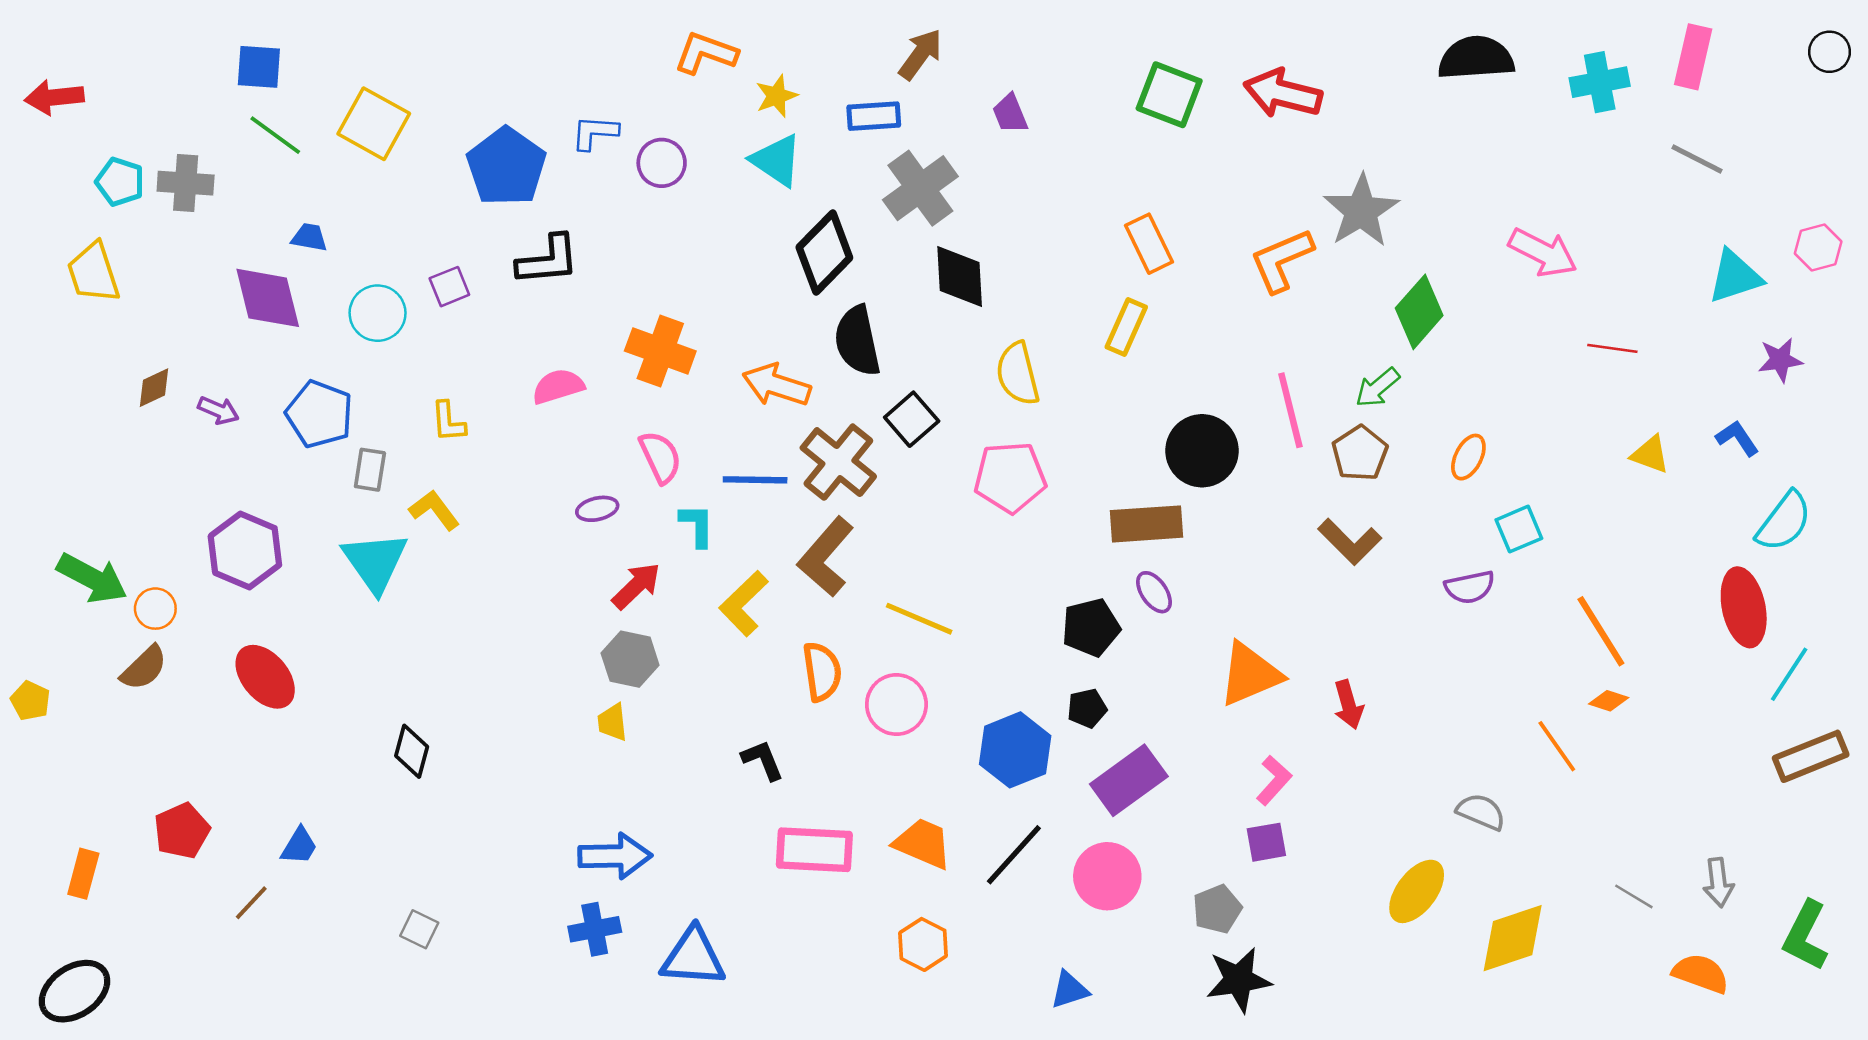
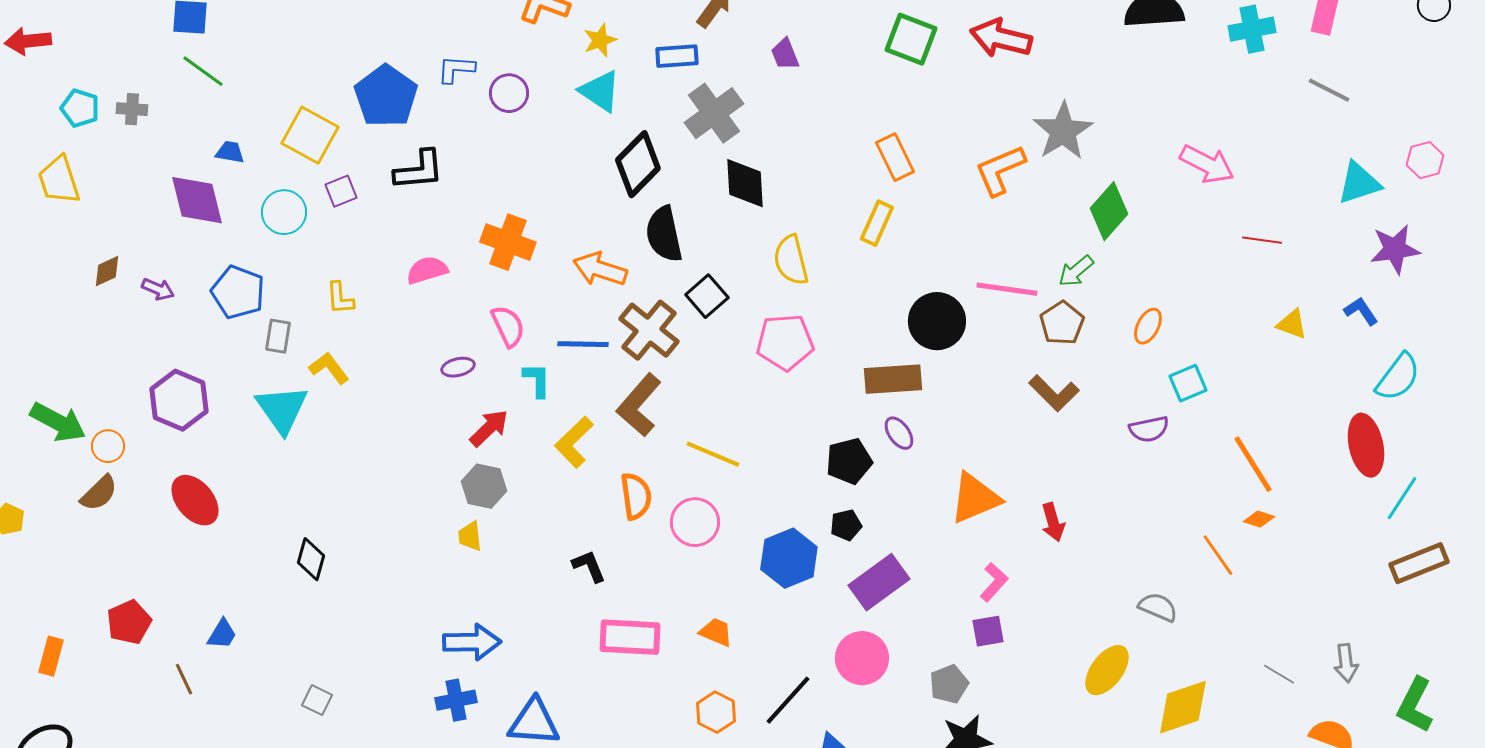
yellow square: (374, 124) -> (310, 135), moved
gray cross: (186, 183) -> (132, 109), size x0.7
purple star: (1780, 360) -> (1395, 249), size x1.4
pink line: (1290, 410) -> (1007, 289), turned -68
orange trapezoid: (923, 843) -> (716, 632), size x0.7
black line: (1014, 855) -> (788, 700), moved
brown line: (251, 903) -> (184, 679), turned -68

